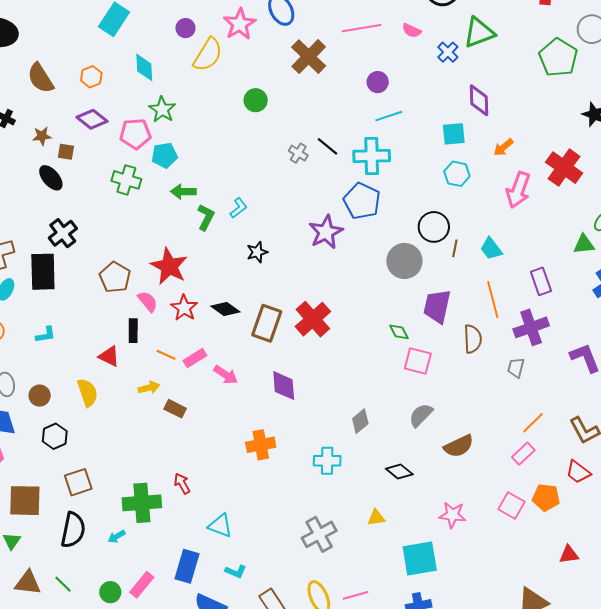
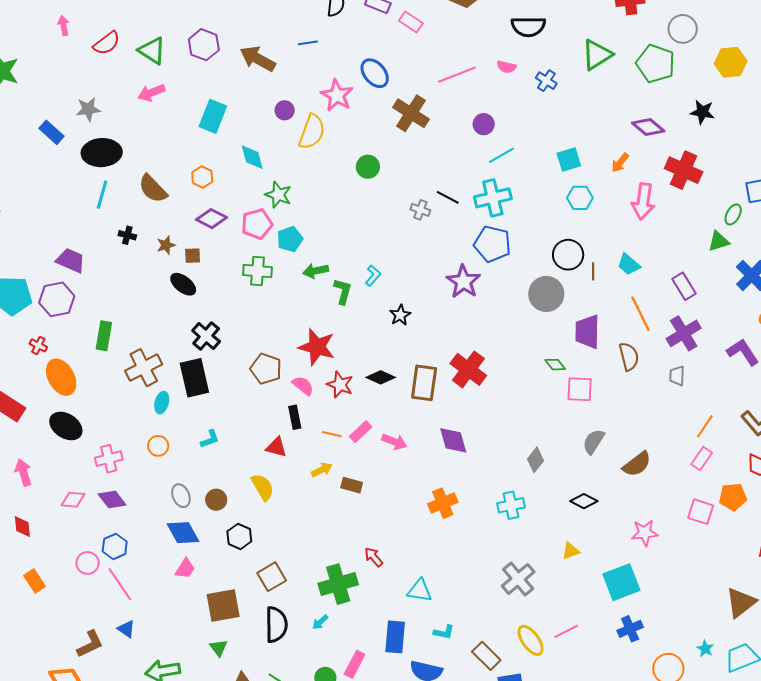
green triangle: (479, 33) -> (597, 55), moved
purple diamond: (479, 100) -> (648, 127), moved, turned -36

